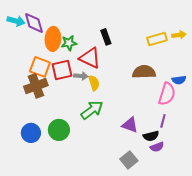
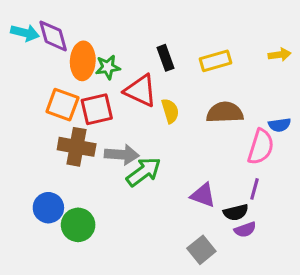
yellow rectangle: (157, 39) -> (215, 61), moved
gray arrow: (81, 76) -> (122, 155), moved, size x1.5
yellow semicircle: (94, 83) -> (170, 111), moved
brown cross: (36, 86) -> (77, 147), moved, turned 30
green circle: (59, 130) -> (78, 225), moved

